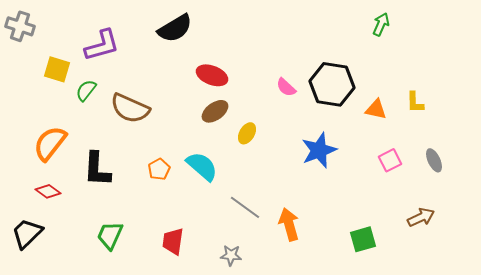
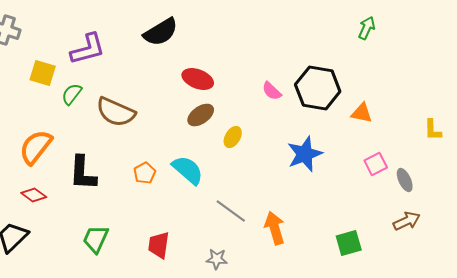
yellow L-shape: (415, 102) -> (433, 130), moved
gray ellipse: (434, 160) -> (405, 180), moved

